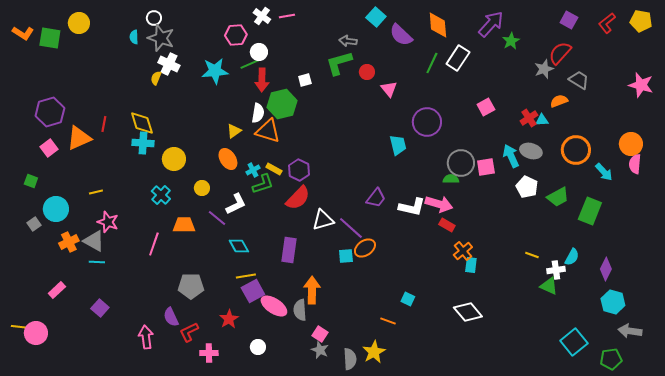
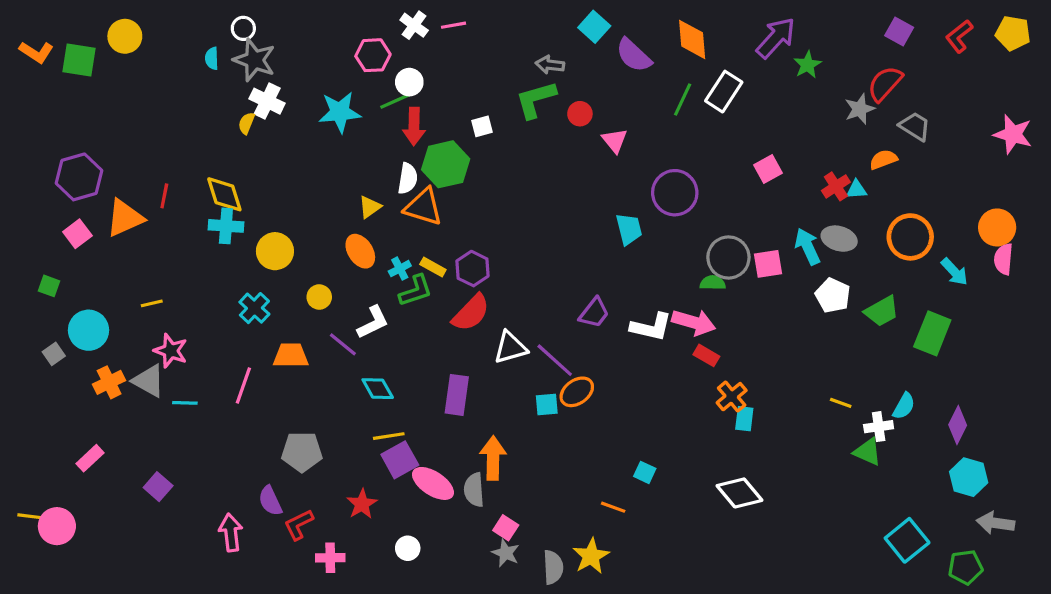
cyan line: (97, 262) -> (185, 403), moved

